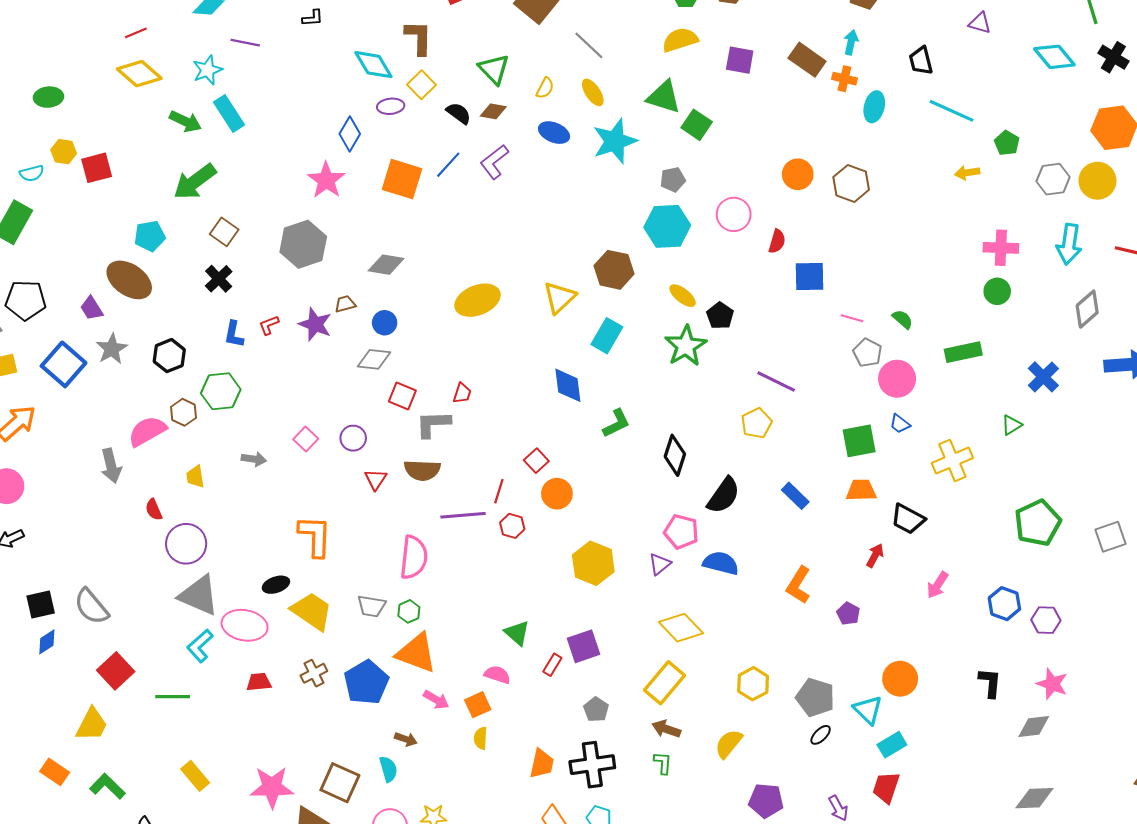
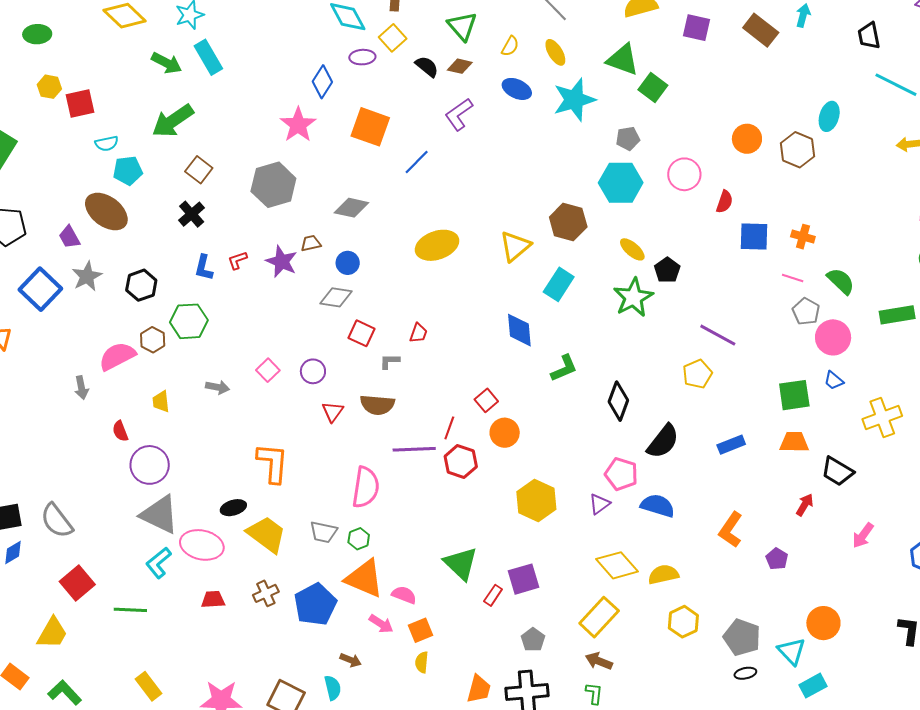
orange cross: (844, 79) -> (803, 237), moved
cyan ellipse: (874, 107) -> (829, 116), moved
blue line: (448, 165) -> (417, 162), moved
cyan semicircle: (32, 173) -> (107, 143), moved
green semicircle: (903, 319) -> (841, 281), size x1.4
gray L-shape: (433, 424) -> (390, 361), size x0.6
gray arrow: (111, 466) -> (81, 388), size x0.7
blue rectangle: (795, 496) -> (731, 445), turned -68
red hexagon: (512, 526) -> (461, 461), size x1.4
green triangle: (517, 633) -> (461, 564), size x1.4
pink semicircle: (497, 675) -> (404, 595), moved
black ellipse: (821, 735) -> (745, 673), turned 30
yellow semicircle: (729, 744) -> (663, 574), moved, turned 36

